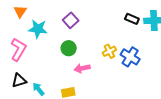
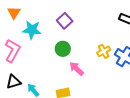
pink arrow: (82, 68) -> (77, 69), turned 56

